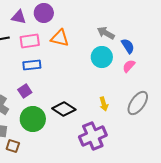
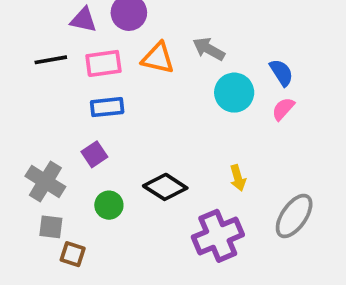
gray arrow: (106, 33) -> (209, 49), moved
gray ellipse: (138, 103) -> (294, 216), moved
green circle: (33, 119) -> (109, 205), size x0.6

